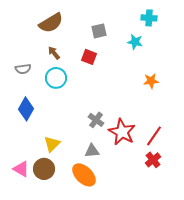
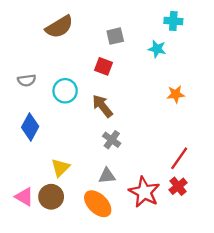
brown arrow: (54, 53) -> (102, 106), moved, size x1.5
red star: (122, 132) -> (144, 192), moved

